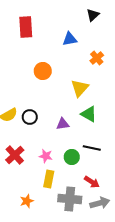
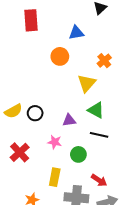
orange cross: (97, 58) -> (104, 61), moved
orange circle: (43, 71) -> (60, 56), moved
black line: (92, 148) -> (99, 135), moved
pink star: (46, 156) -> (55, 142), moved

